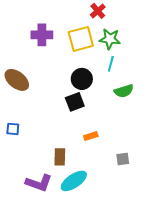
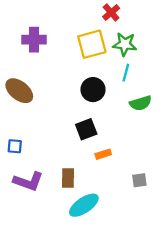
purple cross: (42, 35) -> (34, 40), moved
black square: (75, 102) -> (86, 129), moved
purple L-shape: (39, 183) -> (28, 181), moved

